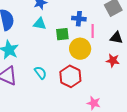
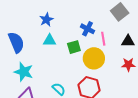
blue cross: (79, 19) -> (87, 29), turned 32

